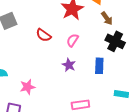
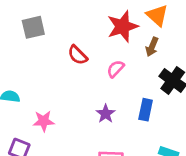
brown arrow: (107, 18) -> (152, 47), moved, turned 48
purple star: (69, 65) -> (106, 114), moved

